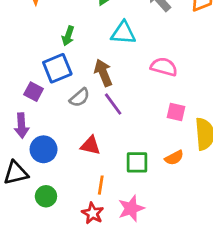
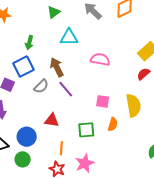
pink square: (176, 112) -> (103, 101), moved
blue circle: (44, 149) -> (27, 137), moved
orange semicircle: (174, 158) -> (113, 124), turned -40

